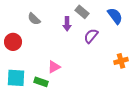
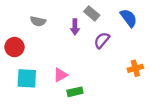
gray semicircle: (34, 19) -> (38, 21), turned -32
cyan square: (16, 78) -> (27, 78), moved
green rectangle: (41, 82) -> (75, 92), moved, turned -32

